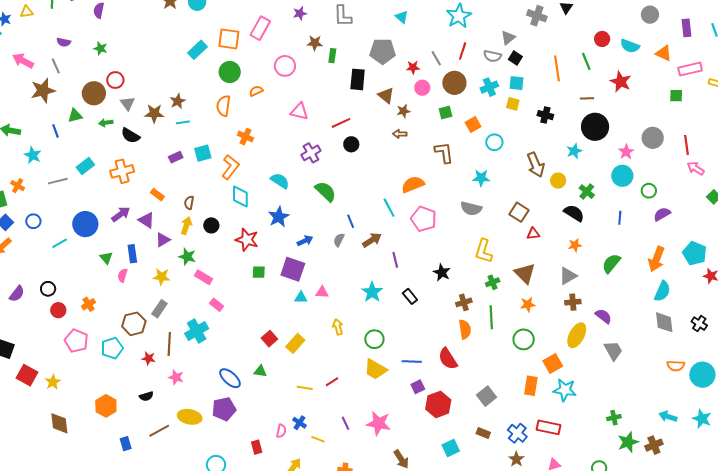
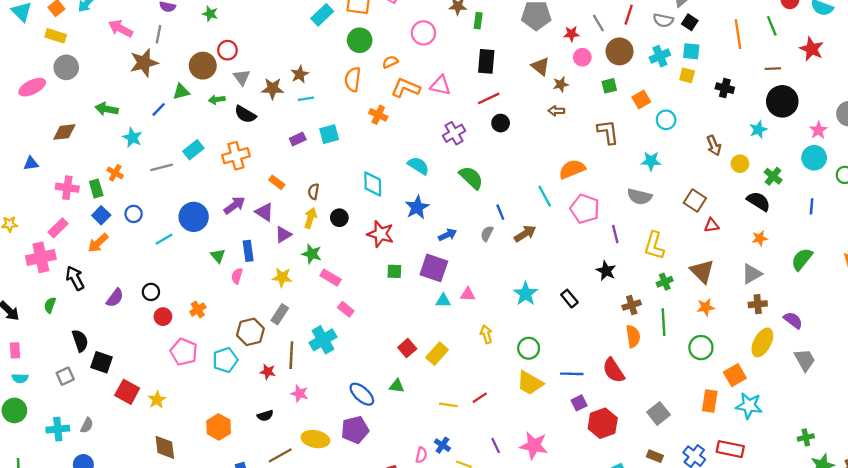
gray line: (56, 66) -> (159, 34), turned 35
black rectangle: (358, 79) -> (486, 61), moved
blue line: (56, 131) -> (159, 109), turned 64
brown arrow: (536, 165) -> (714, 146), size x0.7
orange L-shape: (230, 167) -> (406, 88), moved, turned -105
purple line: (395, 260) -> (615, 234), moved

